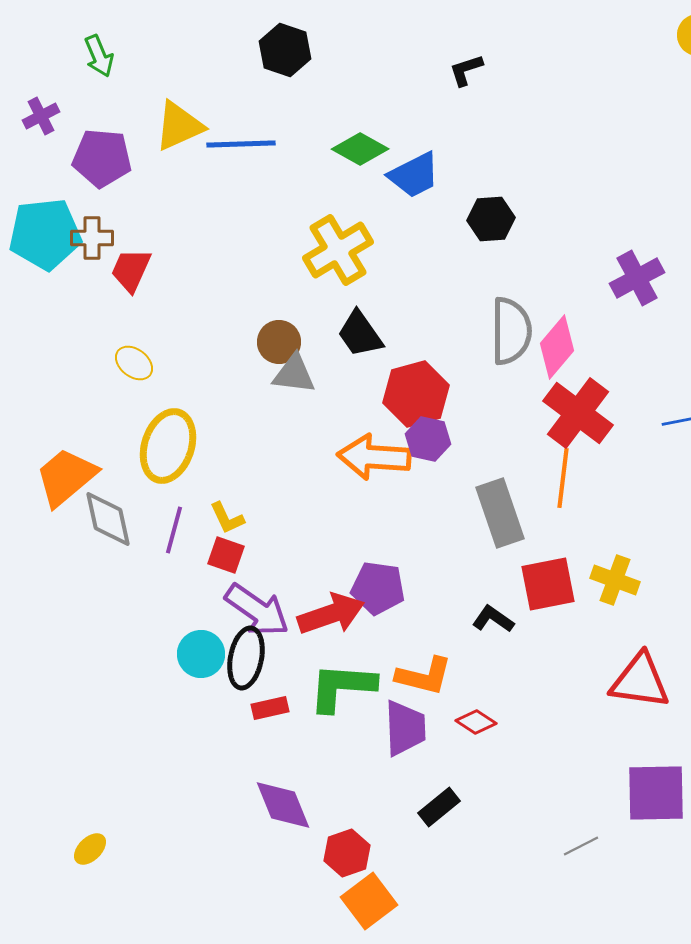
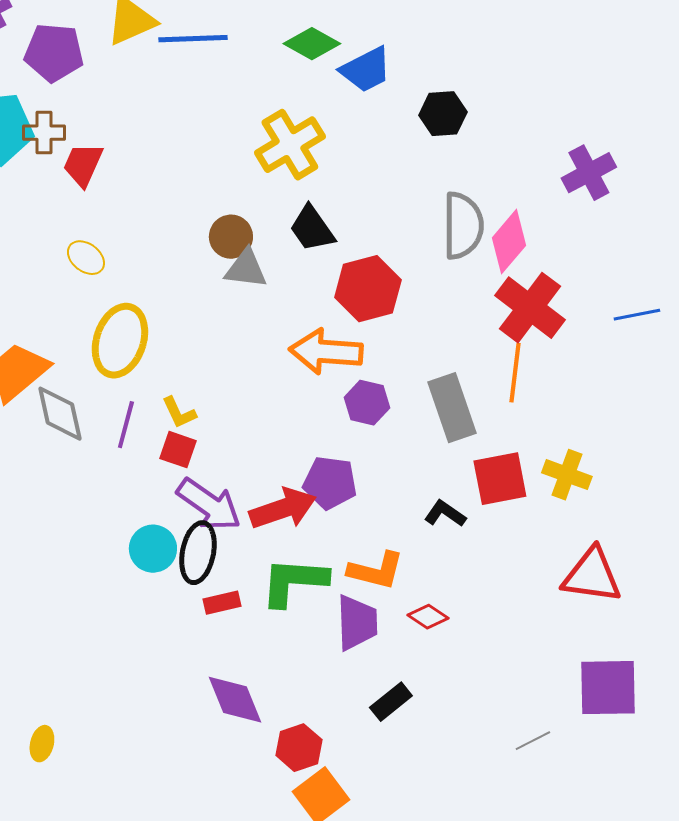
purple hexagon: (428, 439) -> (367, 403), moved
yellow ellipse: (90, 849) -> (42, 744), turned -32

